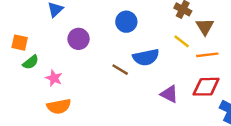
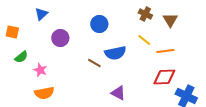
brown triangle: (205, 27) -> (170, 20), moved
orange square: (20, 43) -> (12, 32), moved
purple triangle: (169, 94) -> (118, 93), moved

